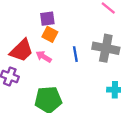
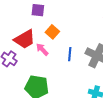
purple square: (47, 19) -> (38, 10), moved

